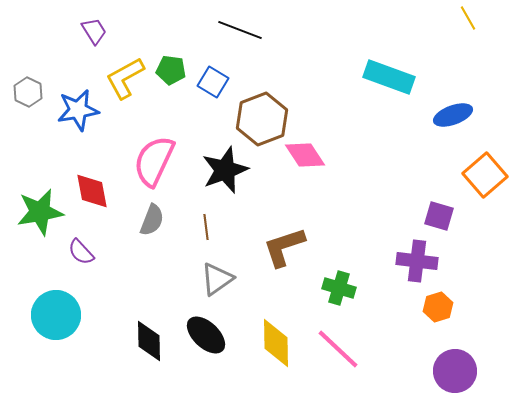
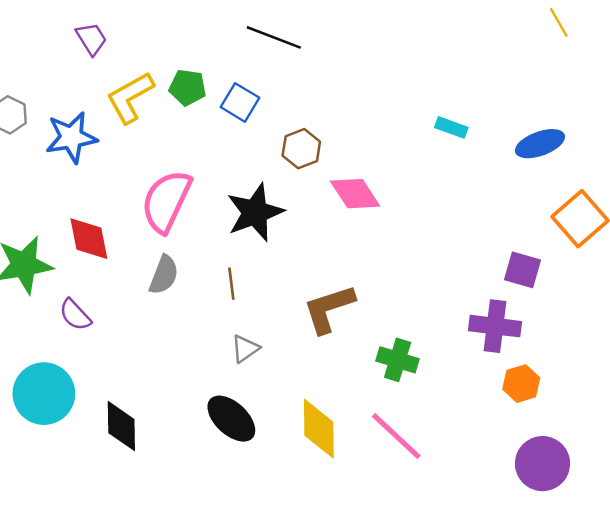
cyan rectangle: (389, 77) -> (451, 127), moved, size x0.5
brown hexagon: (262, 119) -> (301, 149), size x0.6
gray triangle: (217, 279) -> (245, 349), size x0.7
black diamond: (149, 341) -> (121, 426), moved

